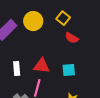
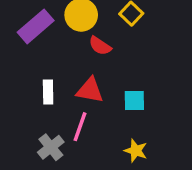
red semicircle: (72, 38) -> (100, 46), moved

